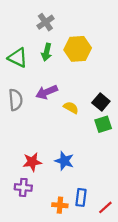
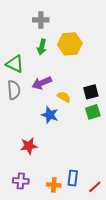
gray cross: (45, 22) -> (41, 20), turned 35
green triangle: (18, 58) -> (15, 64), moved
black square: (101, 102) -> (91, 92), turned 35
blue star: (64, 161) -> (50, 115), moved
purple cross: (23, 187) -> (21, 181), moved

